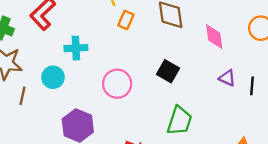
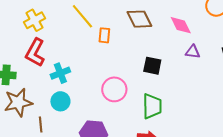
cyan cross: (76, 48) -> (60, 73), moved
purple triangle: (227, 78) -> (193, 52), moved
green trapezoid: (179, 121) -> (152, 106), moved

